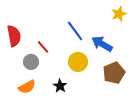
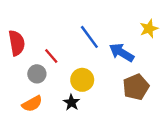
yellow star: (119, 14) -> (149, 29), moved
yellow circle: (78, 62) -> (82, 80), moved

